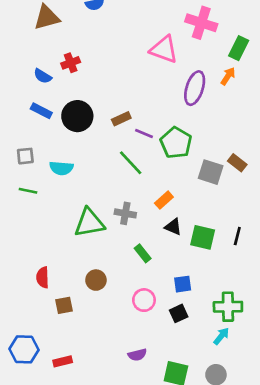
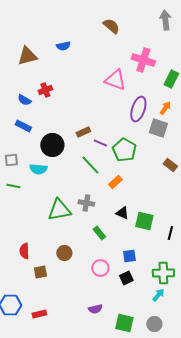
orange arrow: (228, 76) -> (165, 108), moved
black circle: (77, 116) -> (52, 145), moved
gray square: (211, 172) -> (158, 128), moved
orange rectangle: (164, 200) -> (115, 182), moved
black line: (237, 236) -> (170, 233), moved

